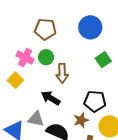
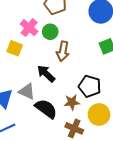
yellow square: (15, 80) -> (15, 48), turned -35

